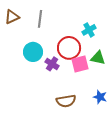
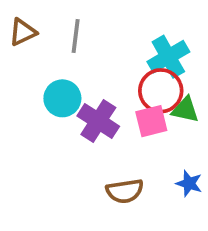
cyan cross: (89, 30) -> (168, 57), size x1.5
red circle: (69, 48) -> (161, 91), moved
purple cross: (52, 64) -> (98, 121), size x1.5

